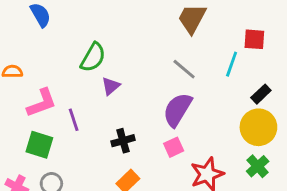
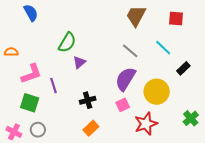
red square: (254, 39) -> (176, 18), moved
cyan line: (232, 64) -> (163, 48), turned -66
yellow circle: (258, 127) -> (157, 92), moved
green cross: (258, 166) -> (191, 118), moved

